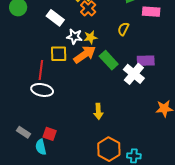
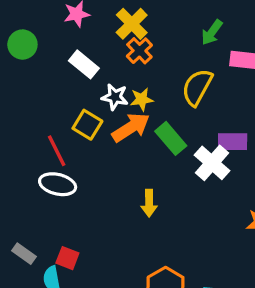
yellow semicircle: (123, 29) -> (197, 87), size x1.6
yellow square: (59, 54) -> (87, 125), turned 30
red line: (41, 70) -> (57, 151), turned -36
yellow arrow: (98, 111) -> (149, 203), moved

